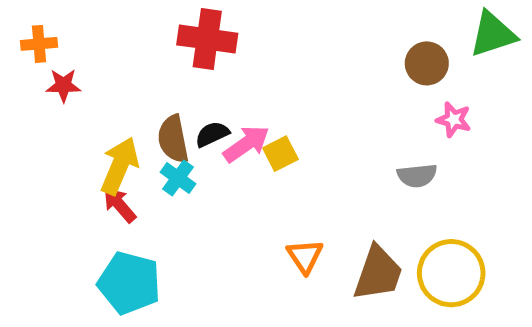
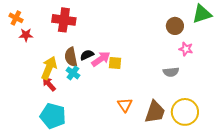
red cross: (207, 39) -> (64, 20), moved
orange cross: (39, 44) -> (16, 18), turned 32
yellow square: (280, 154) -> (115, 63), turned 32

